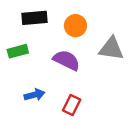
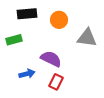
purple semicircle: (66, 60) -> (51, 59), moved

